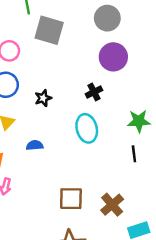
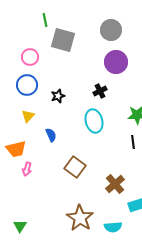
blue semicircle: (35, 145) -> (51, 135), turned 72
brown square: (71, 199) -> (75, 167), moved, turned 35

